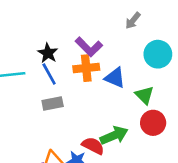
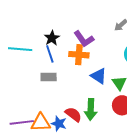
blue triangle: (115, 78) -> (99, 76), moved
green arrow: (114, 135) -> (91, 109), turned 105

